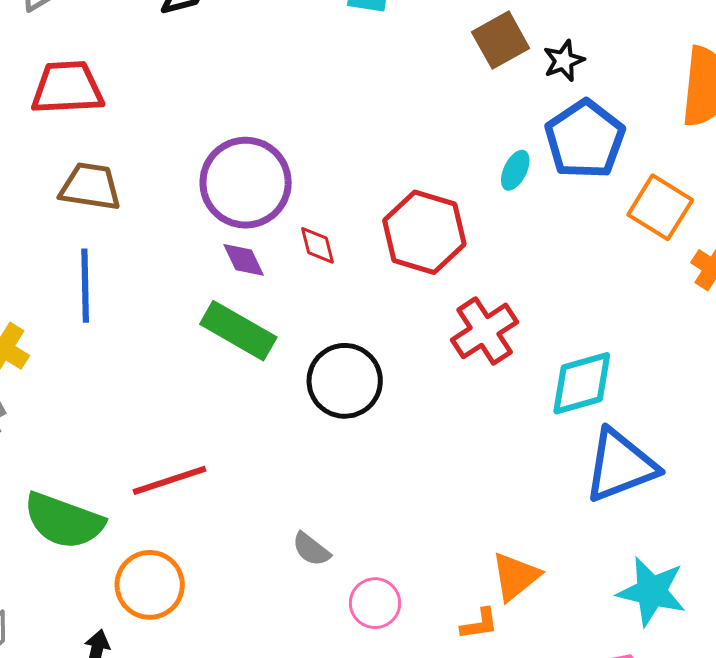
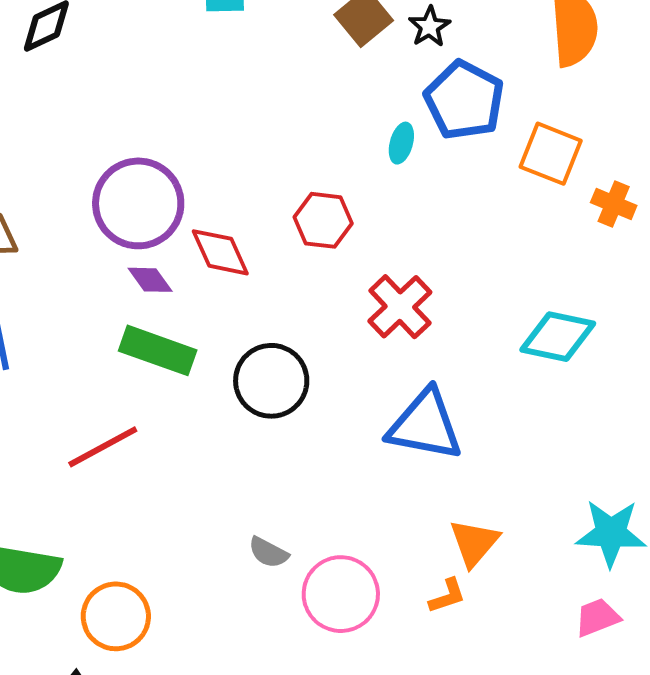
red hexagon: (424, 232) -> (323, 220), size x0.7
red diamond: (317, 245) -> (220, 252), size x1.5
cyan diamond: (582, 383) -> (558, 337), moved, turned 38
blue triangle: (620, 466) -> (425, 425), moved, turned 42
red line: (170, 480) -> (103, 447), moved
pink circle: (375, 603) -> (341, 594), size x1.5

